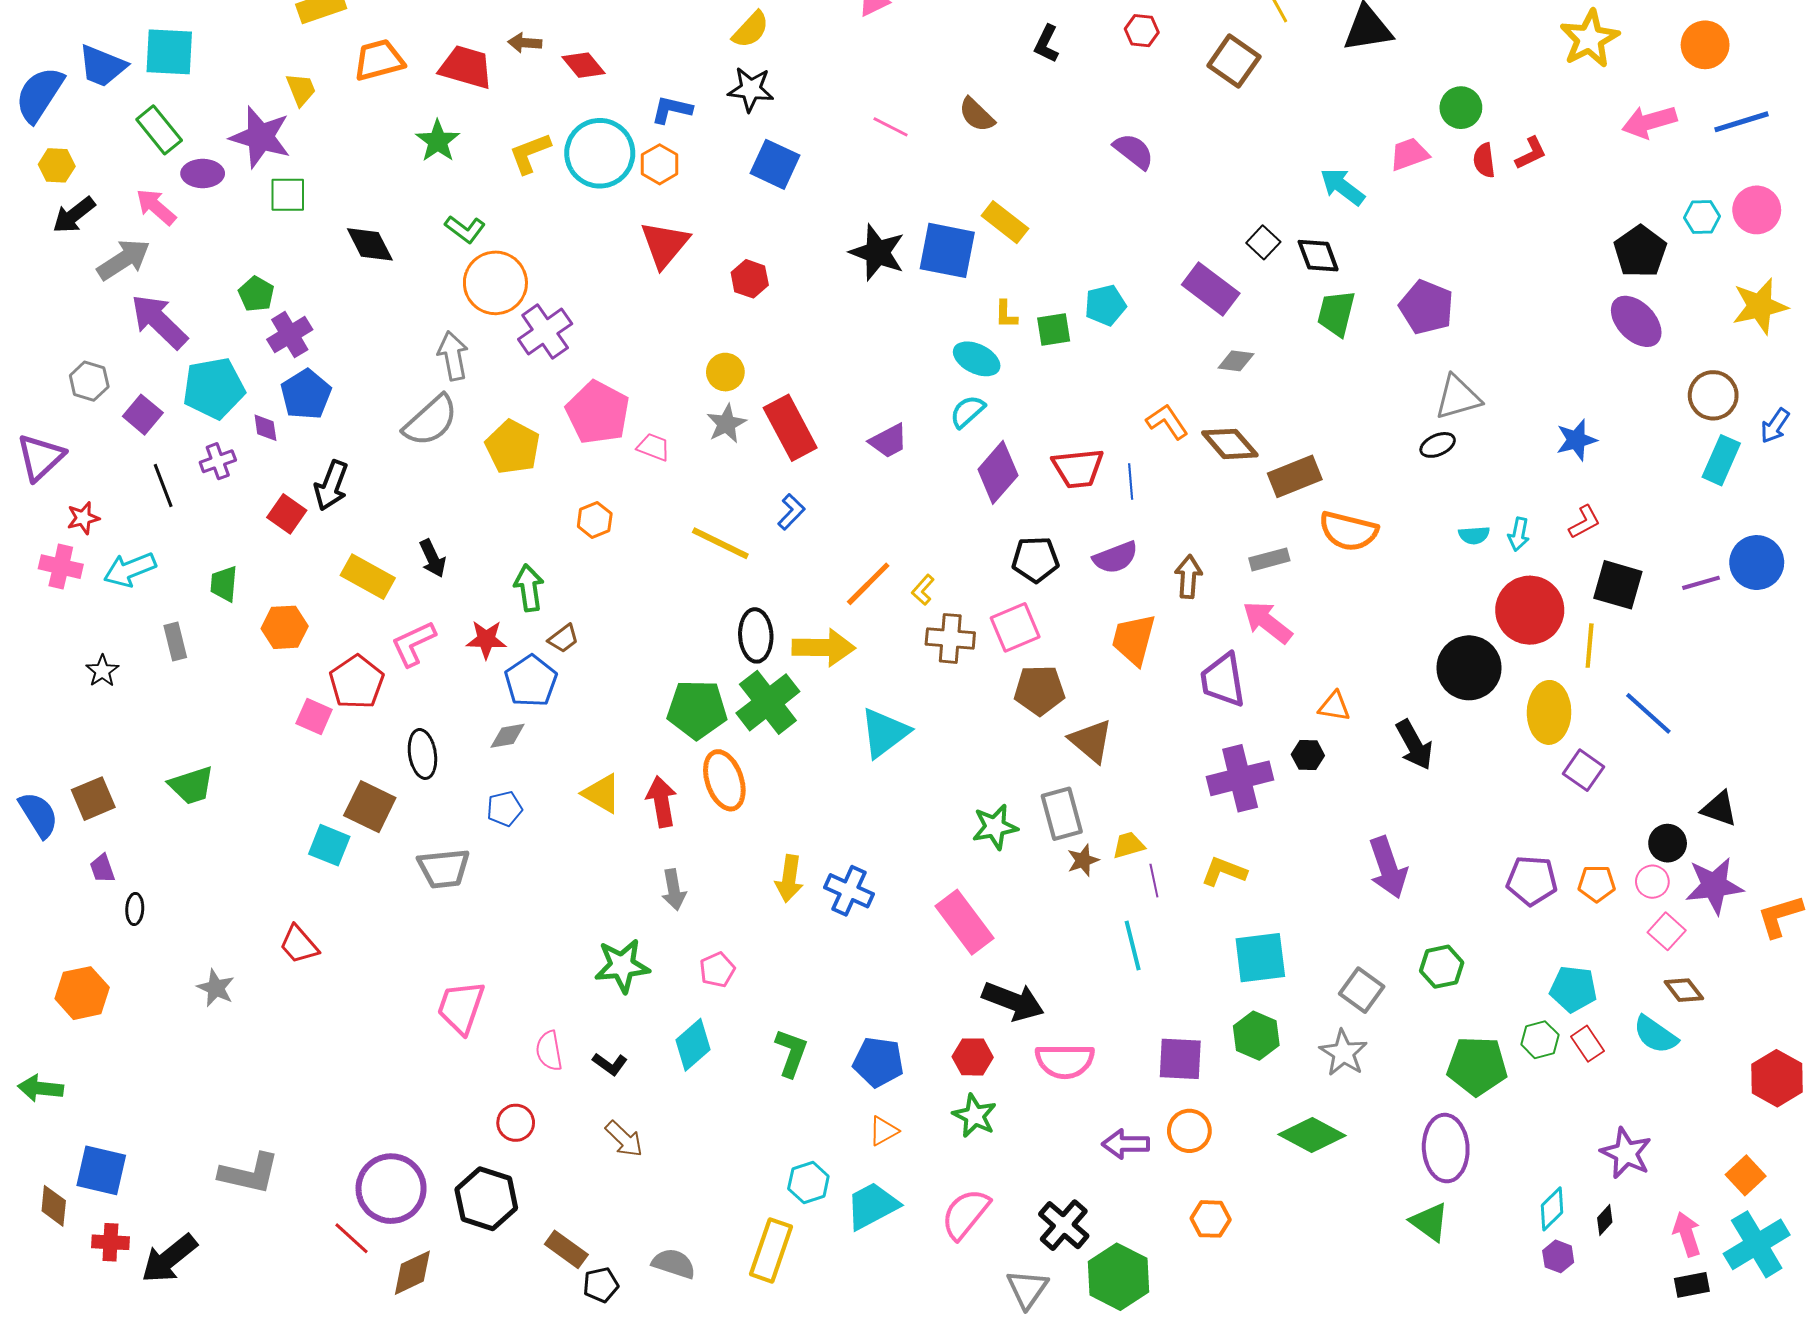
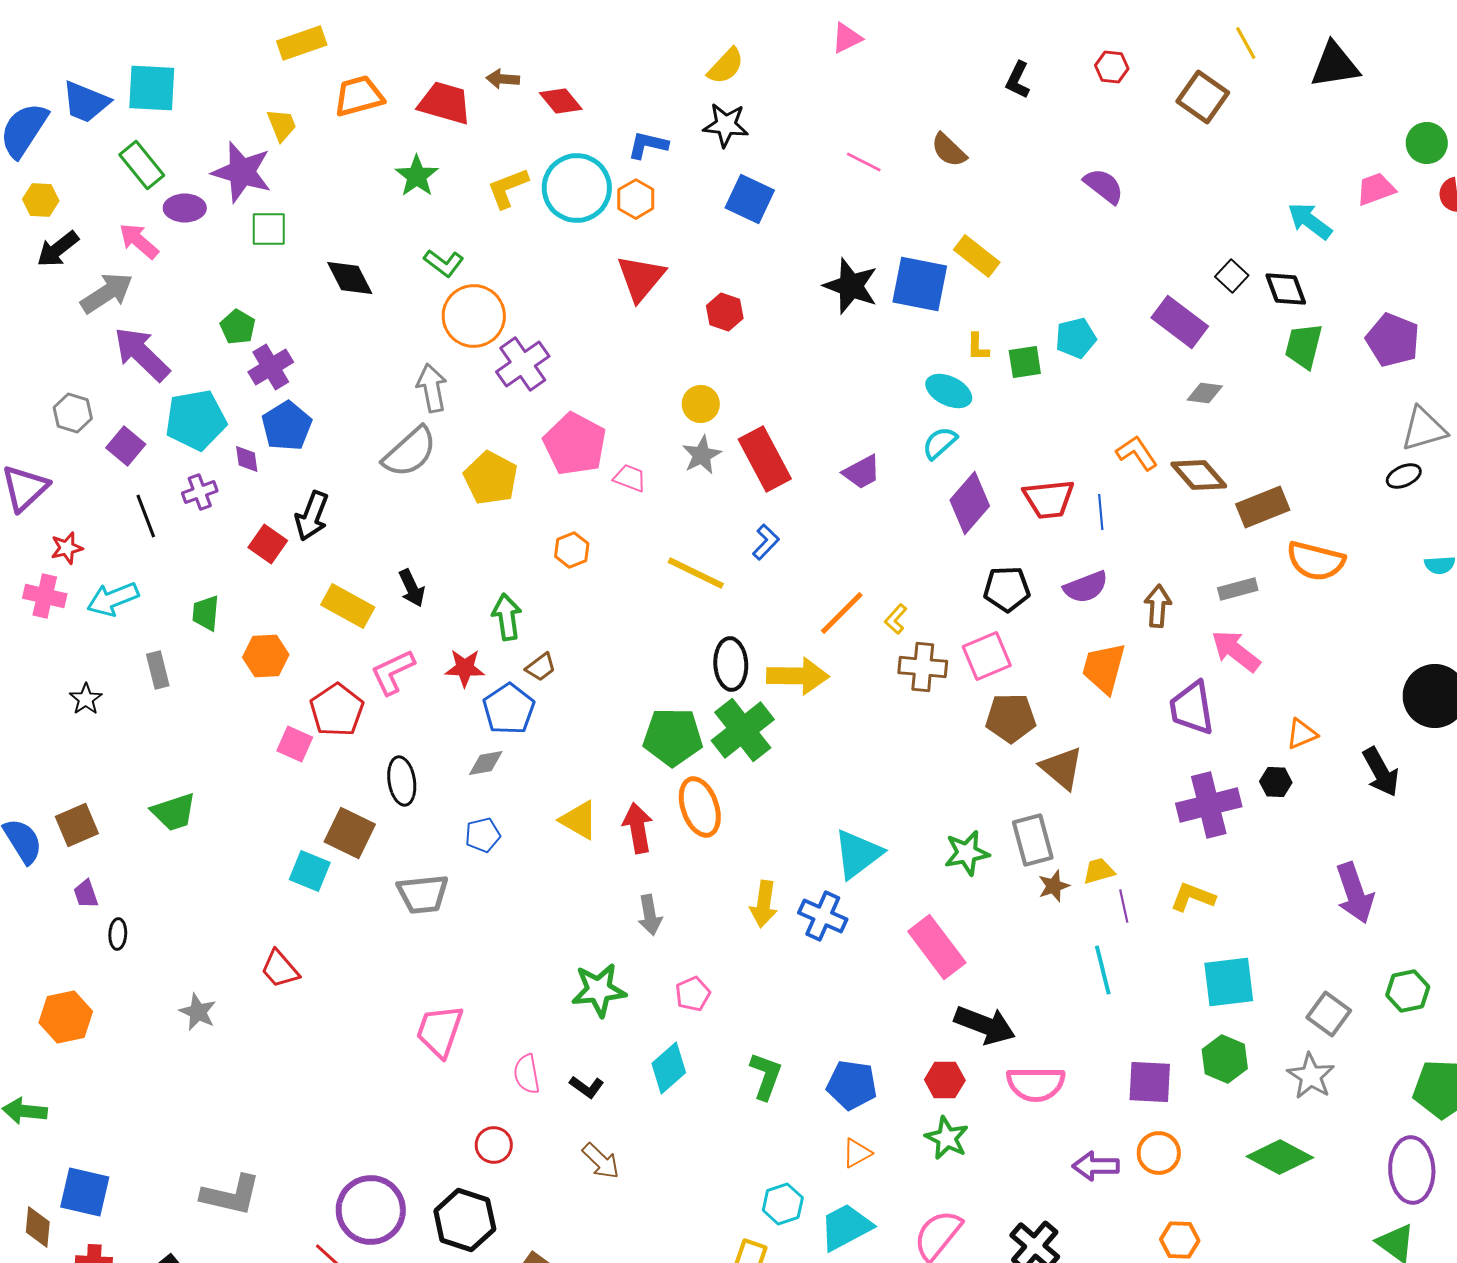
orange triangle: (1334, 706) -> (1302, 734), turned -32
cyan triangle: (884, 733) -> (858, 854), moved

